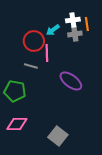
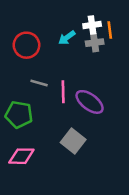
red circle: (34, 41) -> (26, 45), moved
pink line: (47, 53) -> (63, 92), moved
gray square: (58, 136) -> (73, 141), moved

